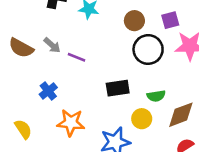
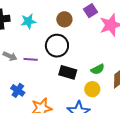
black circle: (148, 49) -> (57, 46), moved
black rectangle: (118, 88) -> (68, 72), turned 42

